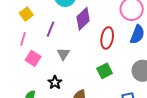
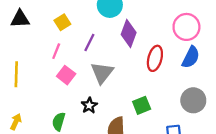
purple diamond: (83, 19) -> (129, 33), turned -30
gray triangle: (63, 54) -> (102, 73), size x1.5
green square: (105, 71) -> (142, 105), moved

